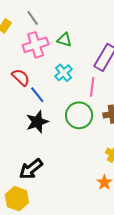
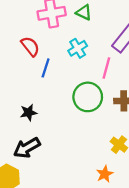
blue line: (37, 95) -> (46, 68), turned 48
black star: (37, 122) -> (28, 113), moved, size x0.7

